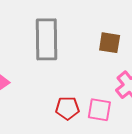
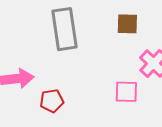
red pentagon: (67, 108) -> (52, 101), moved

